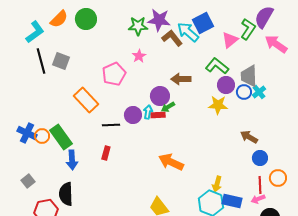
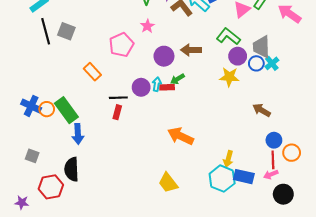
purple circle: (160, 96) -> (164, 56), moved
orange rectangle: (86, 100) -> (92, 72), size x0.7
red rectangle: (106, 153) -> (117, 112), moved
blue circle: (260, 158) -> (274, 140), moved
gray square: (28, 181) -> (32, 156), turned -32

